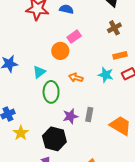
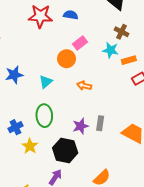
brown cross: (114, 28) -> (122, 32), turned -32
cyan star: (106, 75) -> (111, 50), moved
green ellipse: (51, 92) -> (44, 116), moved

